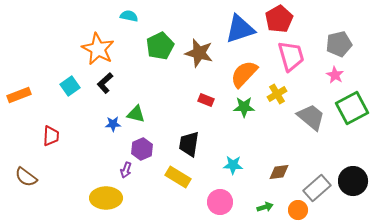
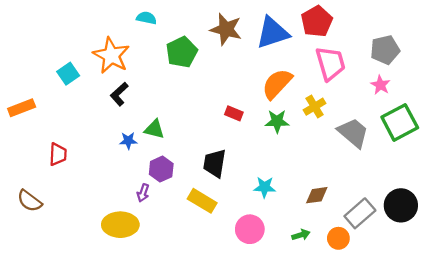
brown star: (199, 53) -> (226, 29), moved
cyan square: (70, 86) -> (68, 74), moved

